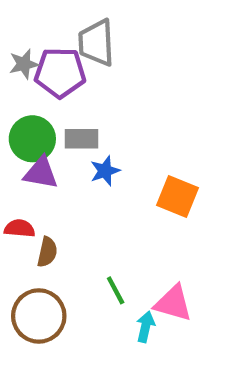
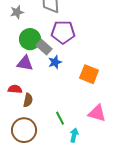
purple pentagon: (60, 73) -> (63, 32), moved
green circle: (32, 139) -> (30, 39), moved
gray rectangle: (81, 139) -> (44, 47), turned 42
pink triangle: (173, 303) -> (97, 113), moved

